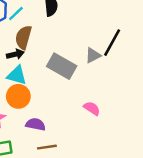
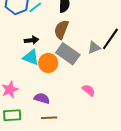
brown semicircle: (23, 37) -> (61, 30), moved
orange circle: (18, 96) -> (48, 63), moved

